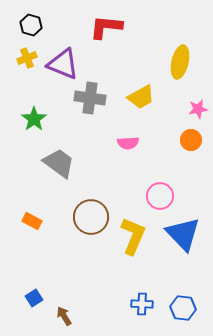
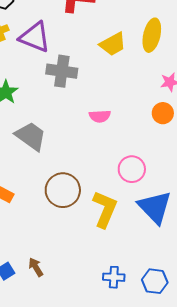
yellow trapezoid: (141, 97) -> (113, 44), moved
brown arrow: (64, 316) -> (36, 267), moved

